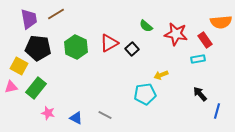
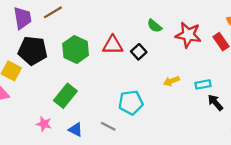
red triangle: (109, 43) -> (113, 45), turned 30
cyan rectangle: (198, 59) -> (203, 84), moved
green rectangle: (36, 88) -> (65, 96), moved
cyan pentagon: (145, 94) -> (131, 103), moved

